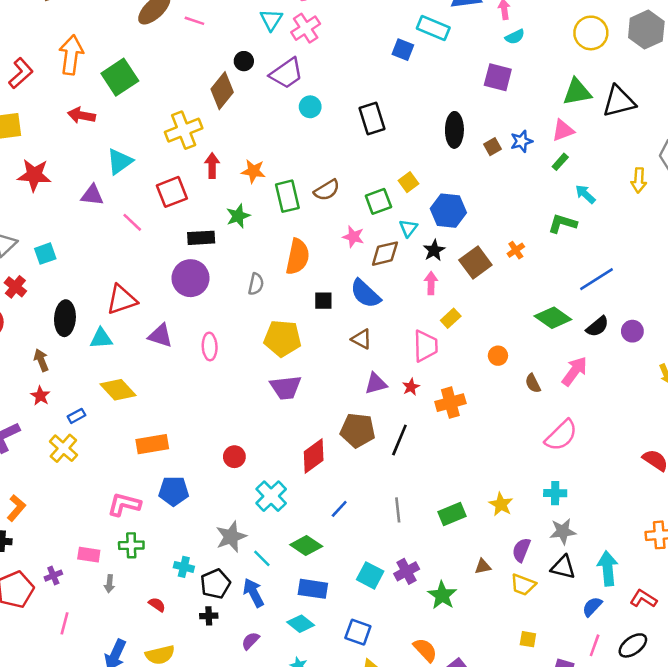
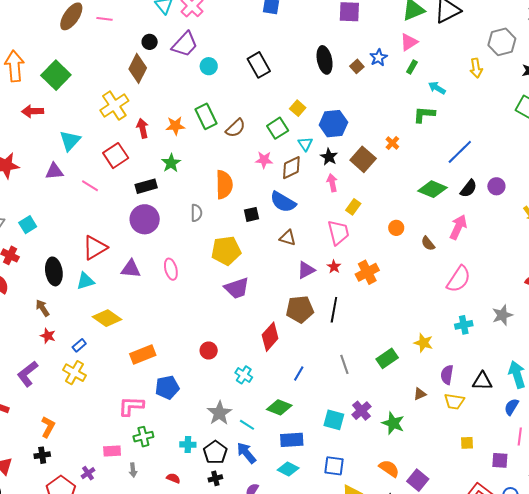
green rectangle: (287, 196) -> (206, 116), moved
cyan cross: (271, 496) -> (244, 375), size x0.7
gray star: (563, 531) -> (502, 315), moved

